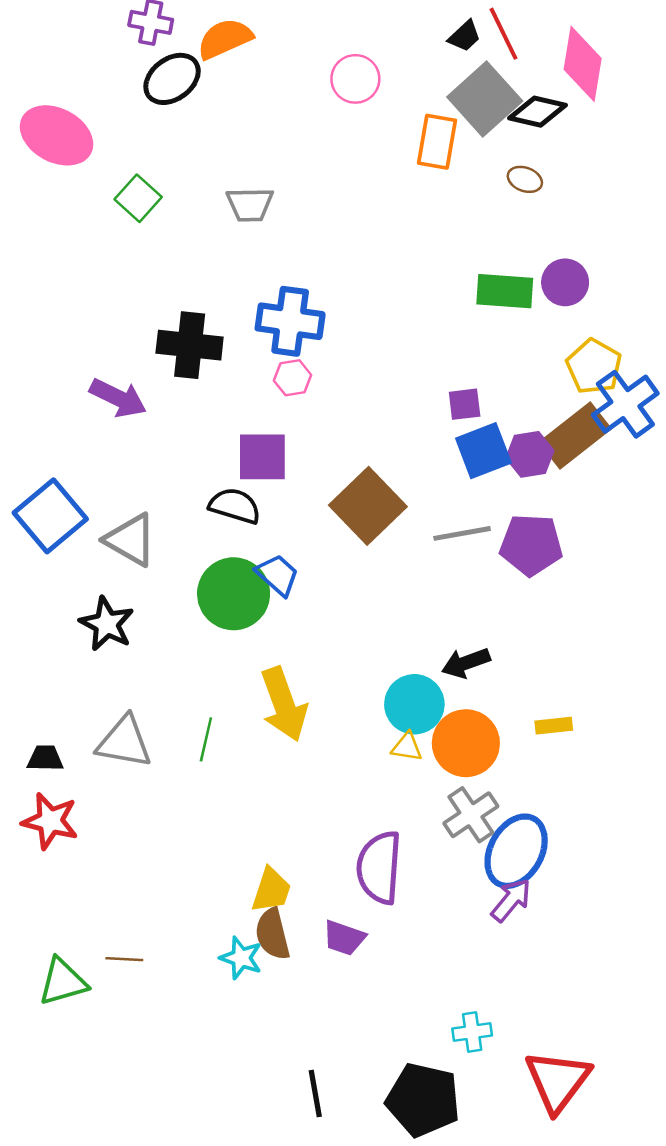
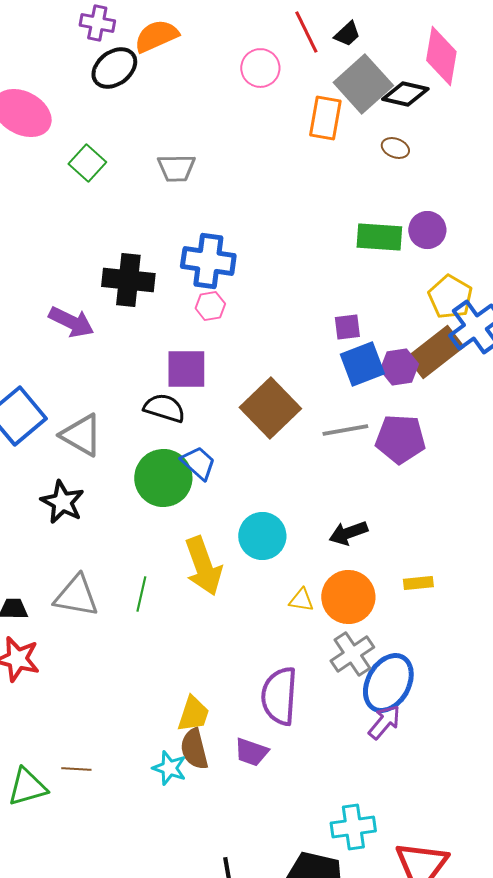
red line: (504, 34) -> (306, 32), moved
cyan circle: (414, 704) -> (262, 536), moved
cyan cross: (472, 1032) -> (353, 827), size x1.4

